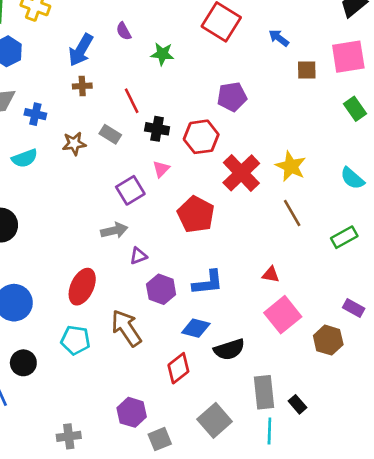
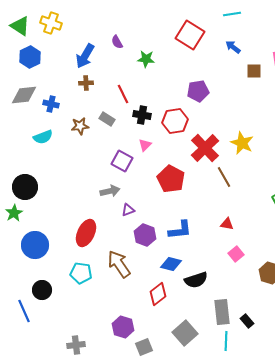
purple square: (130, 190) -> (122, 161), turned -30
brown line: (292, 213) -> (224, 177), moved
pink square: (283, 315) -> (236, 254), size x0.6

